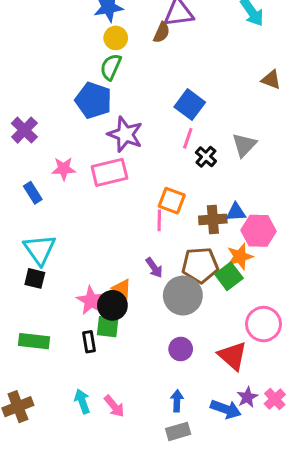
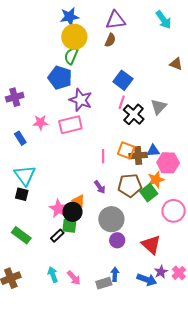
brown semicircle: (162, 32) -> (110, 40), moved
yellow circle: (116, 38) -> (74, 37), size x1.6
purple cross: (24, 130) -> (15, 97), turned 30
black cross: (206, 157) -> (134, 114), size x1.5
orange square: (172, 201) -> (126, 150), moved
gray circle: (183, 296) -> (111, 219), moved
pink circle: (263, 324) -> (174, 211), moved
green rectangle: (34, 341) -> (21, 235), turned 30
black rectangle: (89, 342) -> (57, 236), turned 56
gray rectangle: (178, 431) -> (104, 283), moved

